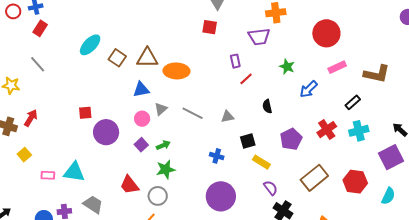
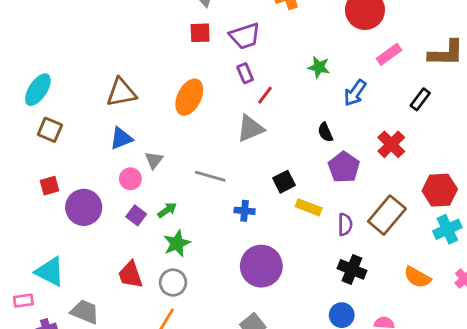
purple trapezoid: (259, 37) -> (245, 36), moved
brown square: (117, 58) -> (50, 130), moved
orange ellipse: (176, 71) -> (189, 97), moved, turned -55
black semicircle: (267, 106) -> (325, 132), moved
gray line: (193, 113) -> (210, 176), moved
gray triangle: (227, 117) -> (250, 128), moved, size x1.5
cyan cross: (359, 131) -> (447, 229), moved
cyan triangle: (74, 172) -> (50, 272), turned 30
pink rectangle: (48, 175) -> (23, 301), moved
red hexagon: (355, 182) -> (440, 190), moved
red trapezoid: (129, 185) -> (131, 275), turned 30
purple semicircle: (271, 188) -> (345, 224), moved, turned 49

